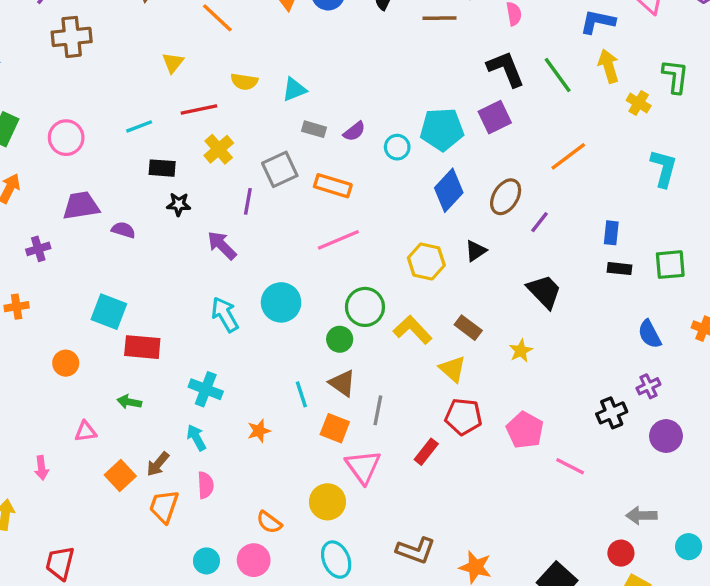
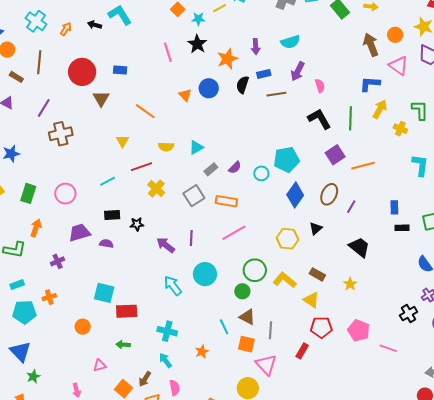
yellow arrow: (609, 66) -> (380, 109), turned 54
green line: (558, 75) -> (350, 118), turned 45
purple square: (495, 117) -> (335, 155), moved
gray rectangle: (314, 129) -> (211, 169), turned -48
orange line: (568, 156) -> (363, 166), turned 30
black rectangle: (162, 168) -> (112, 215), moved
purple line: (248, 201) -> (191, 238), moved

